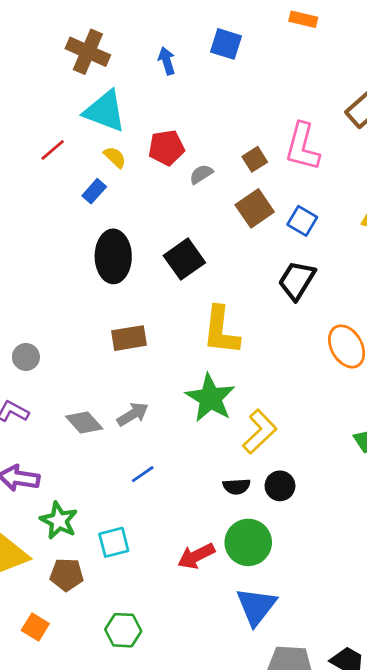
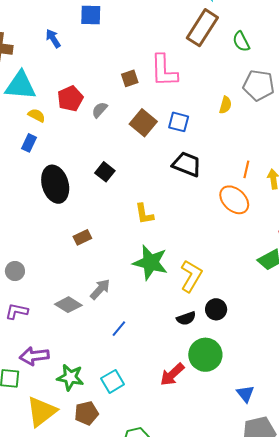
brown square: (255, 159) -> (130, 78), moved, turned 30
black square: (184, 259) -> (105, 172), size x0.7
black trapezoid: (297, 280) -> (187, 164), turned 96
yellow L-shape: (221, 331) -> (144, 214), size x0.6
brown rectangle: (129, 338) -> (82, 237), size x0.7
blue triangle: (256, 606) -> (245, 394), moved, size x0.6

